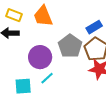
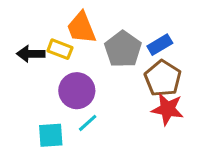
yellow rectangle: (14, 15) -> (60, 49), moved
gray pentagon: (70, 46) -> (123, 49), moved

